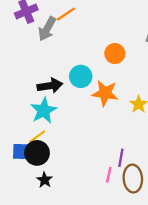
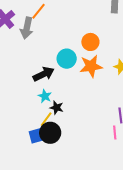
orange circle: (115, 54) -> (90, 42), moved
cyan star: (44, 111) -> (45, 96), size x0.6
black star: (45, 180) -> (57, 108), moved

